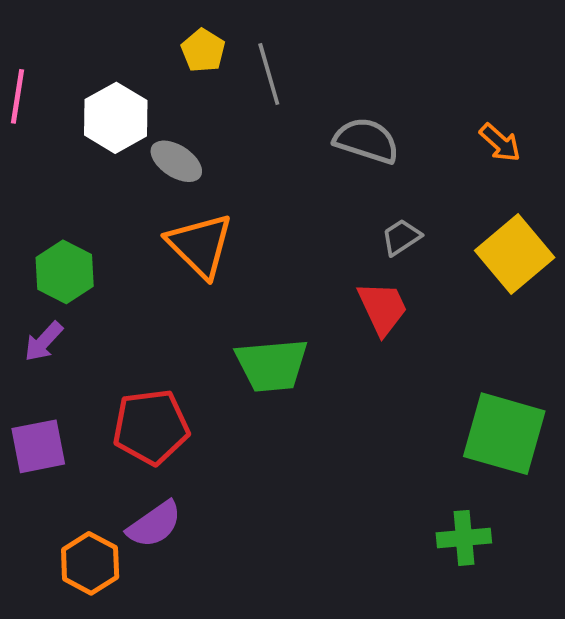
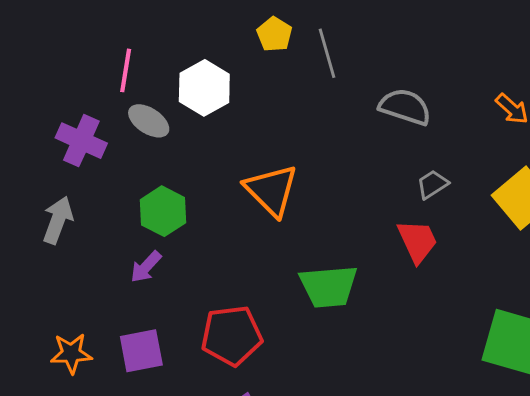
gray ellipse: (176, 161) -> (149, 121), moved

